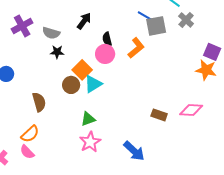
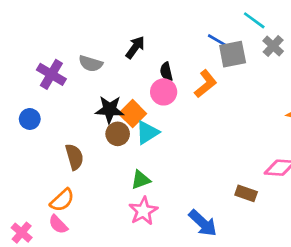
purple cross: (22, 26) -> (51, 74), moved, turned -30
black star: (57, 52) -> (110, 110), moved, size x1.5
brown rectangle: (159, 115) -> (246, 193), moved

